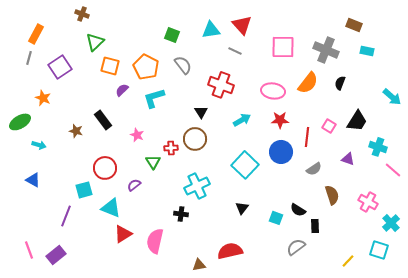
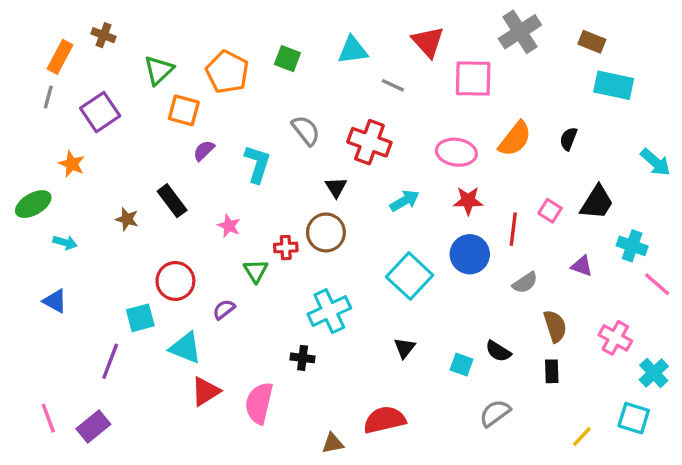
brown cross: (82, 14) -> (103, 35), moved
red triangle: (242, 25) -> (428, 42), moved
gray cross: (326, 50) -> (520, 32), moved, turned 35
cyan rectangle: (367, 51) -> (614, 85), size x1.6
gray semicircle: (183, 65) -> (306, 130), moved
orange pentagon: (146, 67) -> (227, 72), moved
cyan L-shape: (154, 98) -> (257, 164), turned 125
black rectangle: (315, 226) -> (552, 371), moved

